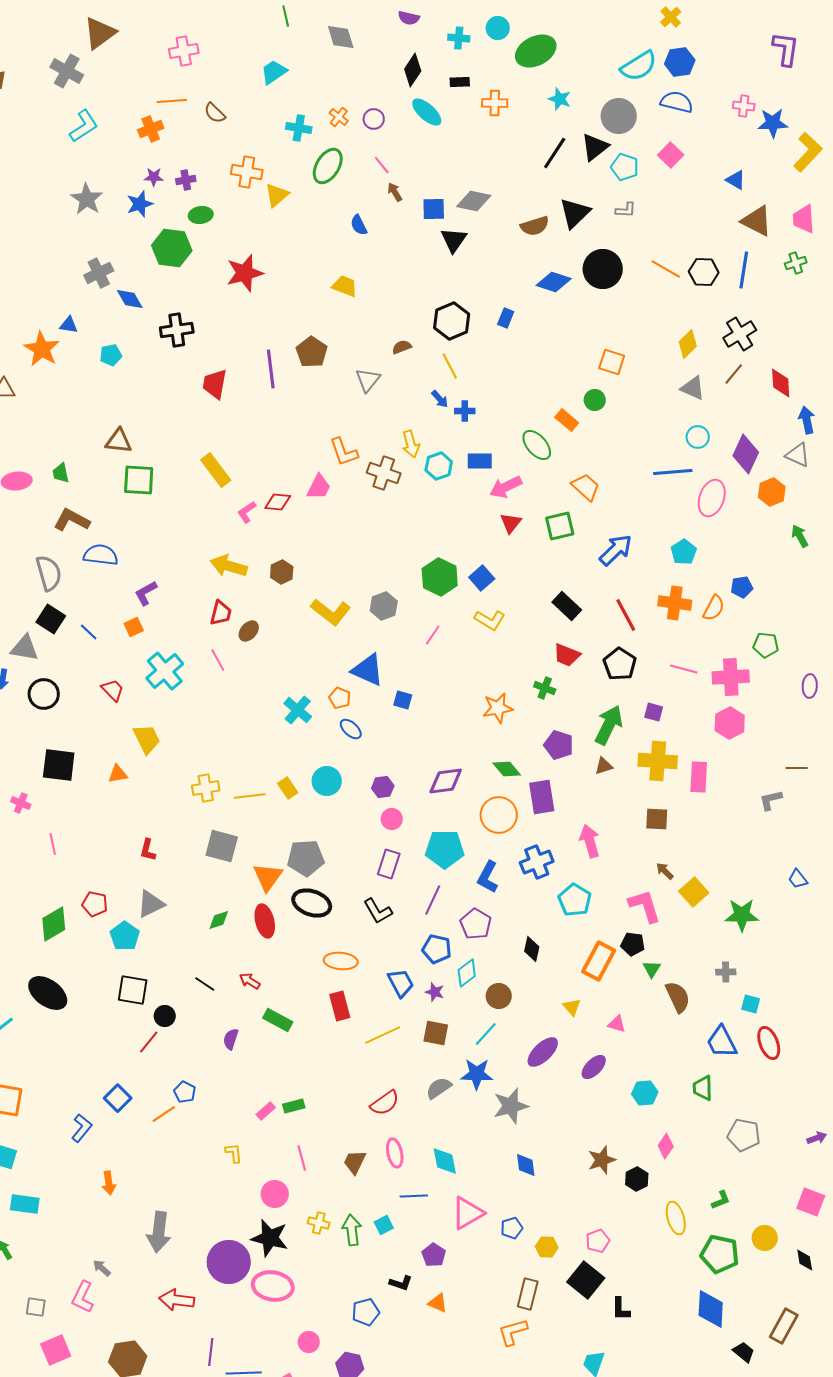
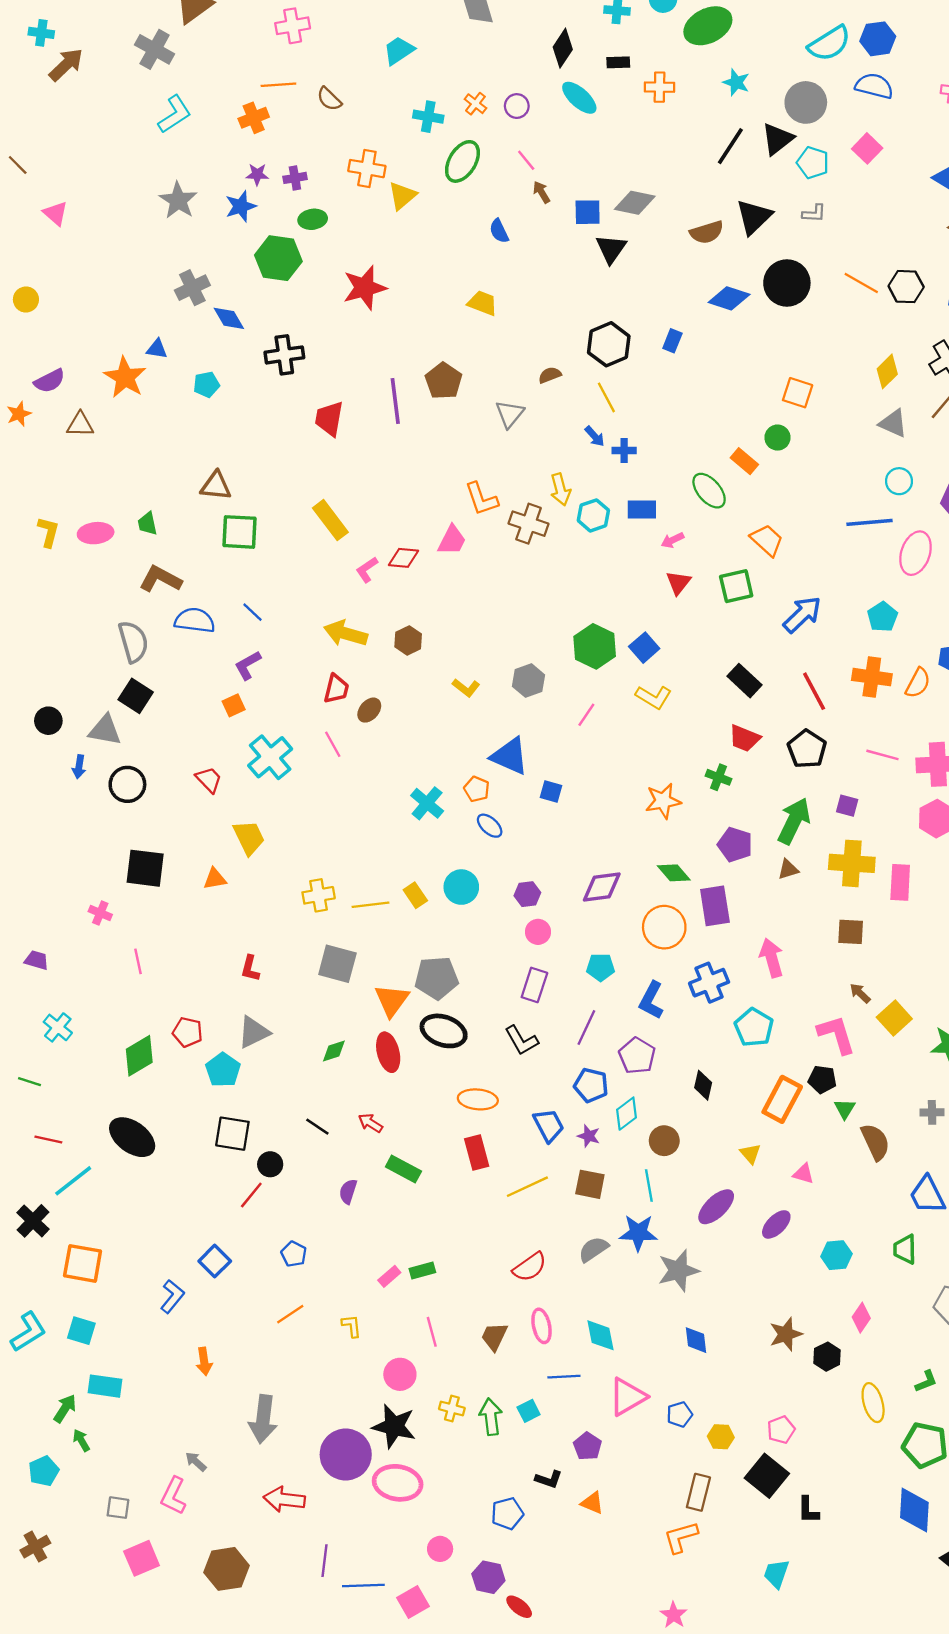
pink arrow: (506, 487) -> (672, 540), size x0.6
yellow L-shape: (331, 612) -> (466, 688), size x0.6
blue line: (89, 632) -> (252, 612), moved
cyan pentagon: (445, 849) -> (601, 967), size x0.6
cyan line: (486, 1034) -> (649, 1186), turned -52
orange line: (164, 1114) -> (290, 1314), moved

